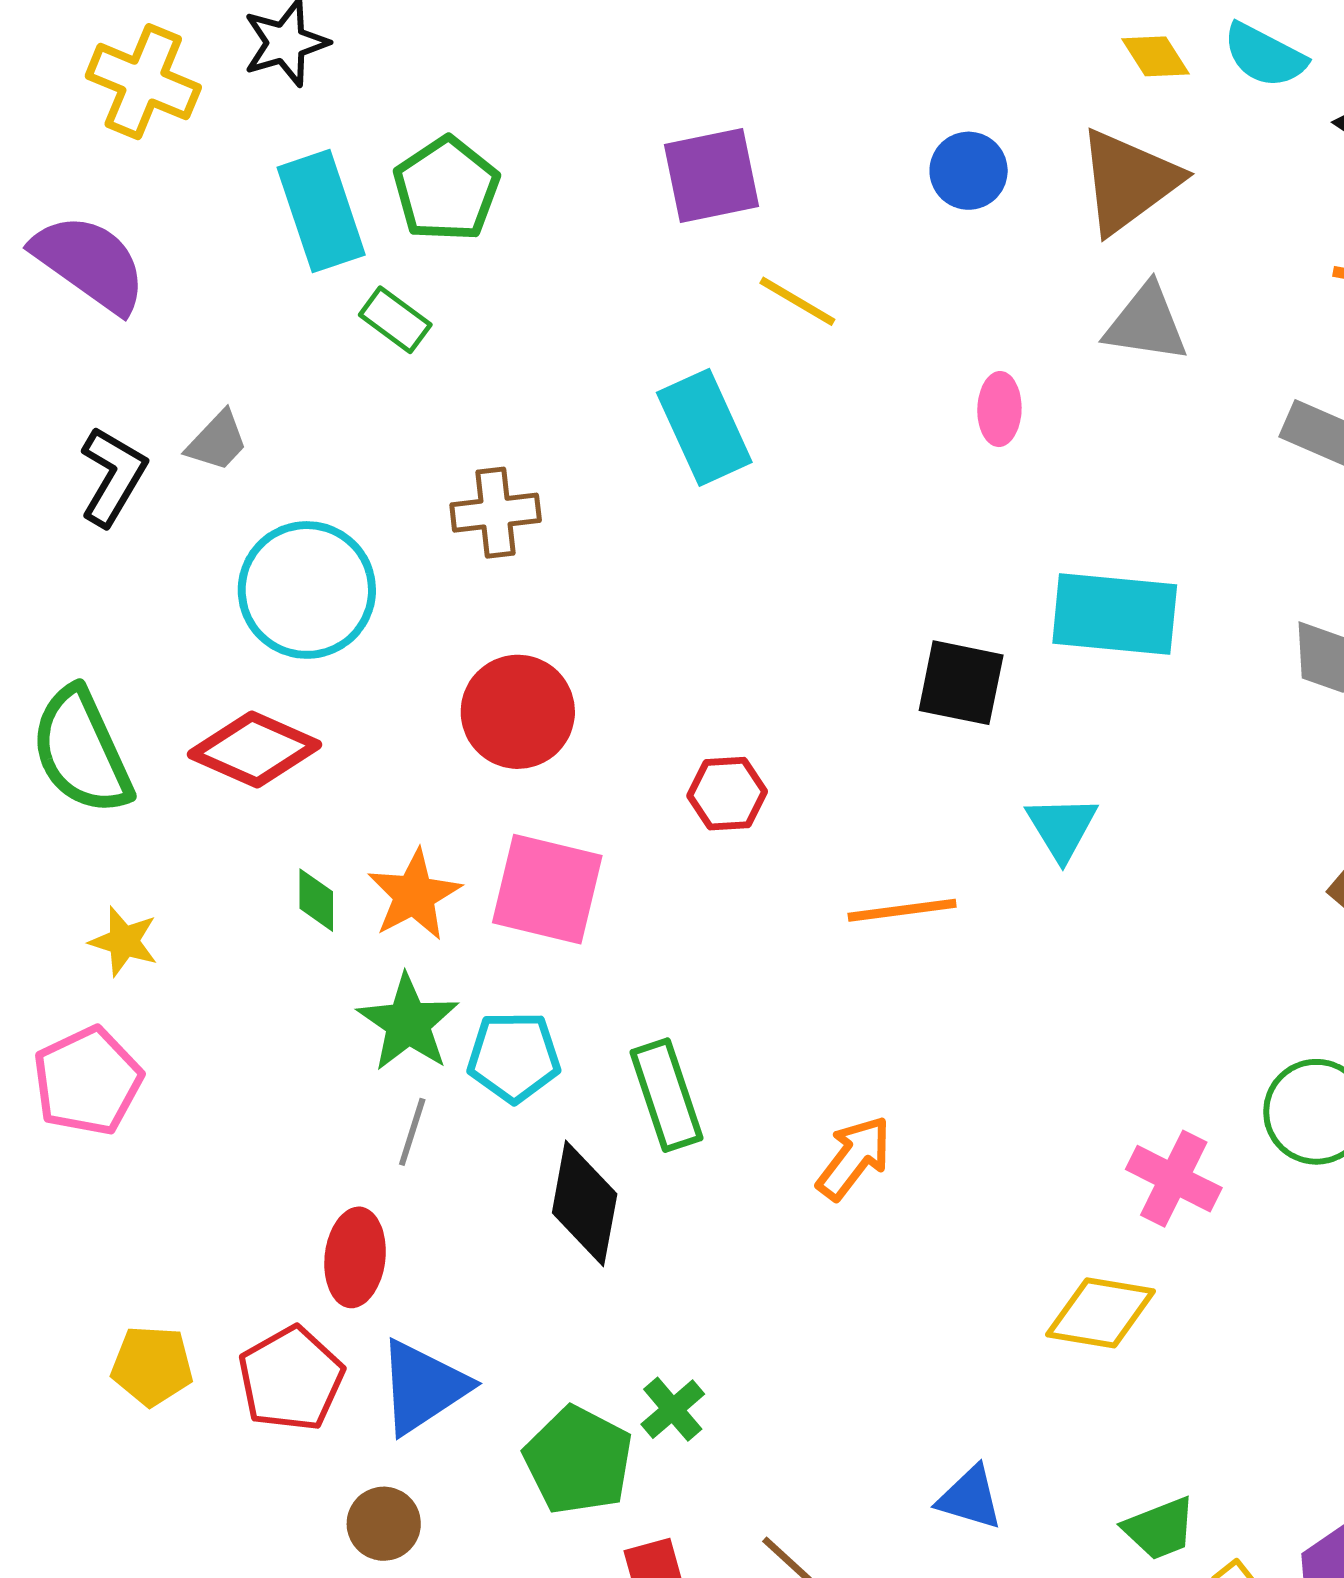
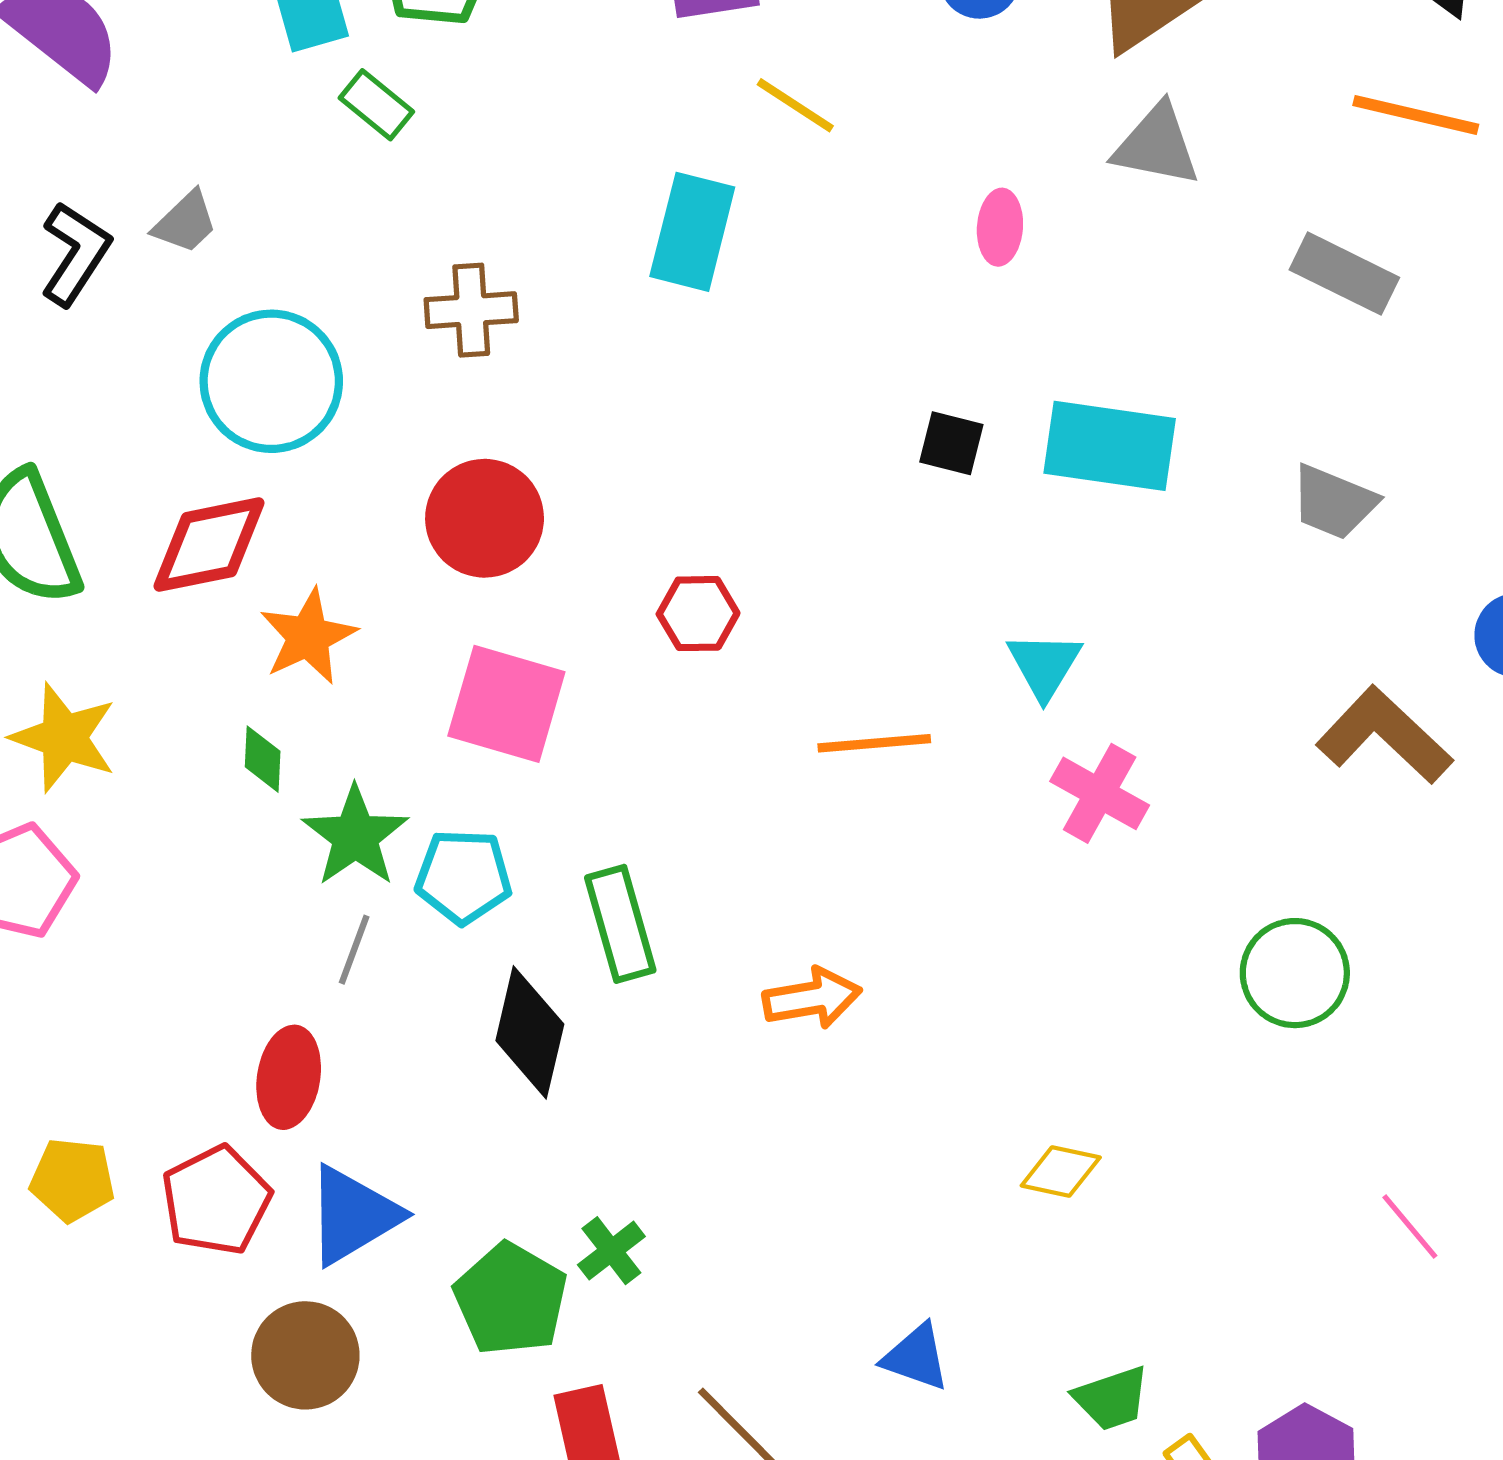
cyan rectangle: (704, 427) -> (692, 232), turned 36
black square: (961, 683) -> (951, 443), moved, size x0.7
red diamond: (254, 750) -> (209, 545), turned -38
orange star: (414, 895) -> (308, 637), moved
green diamond: (316, 900) -> (263, 759), moved
yellow star: (124, 941) -> (64, 738), size x1.5
orange arrow: (854, 1158) -> (812, 998), turned 40
pink cross: (1174, 1179) -> (1100, 793), moved
yellow diamond: (1101, 1313) -> (1061, 1172), size x0.7
brown circle: (384, 1524) -> (305, 1355), size x1.4

